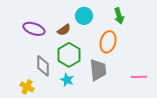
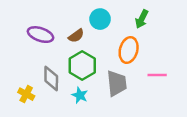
green arrow: (119, 16) -> (142, 19), turned 42
pink line: (139, 77) -> (157, 75), moved
yellow cross: (27, 87) -> (26, 94), moved

